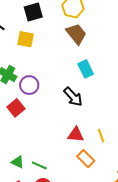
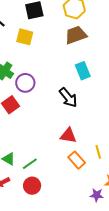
brown trapezoid: (76, 34) -> (76, 35), turned -75
yellow line: (101, 136) -> (98, 152), moved
green line: (39, 165) -> (30, 164), turned -63

